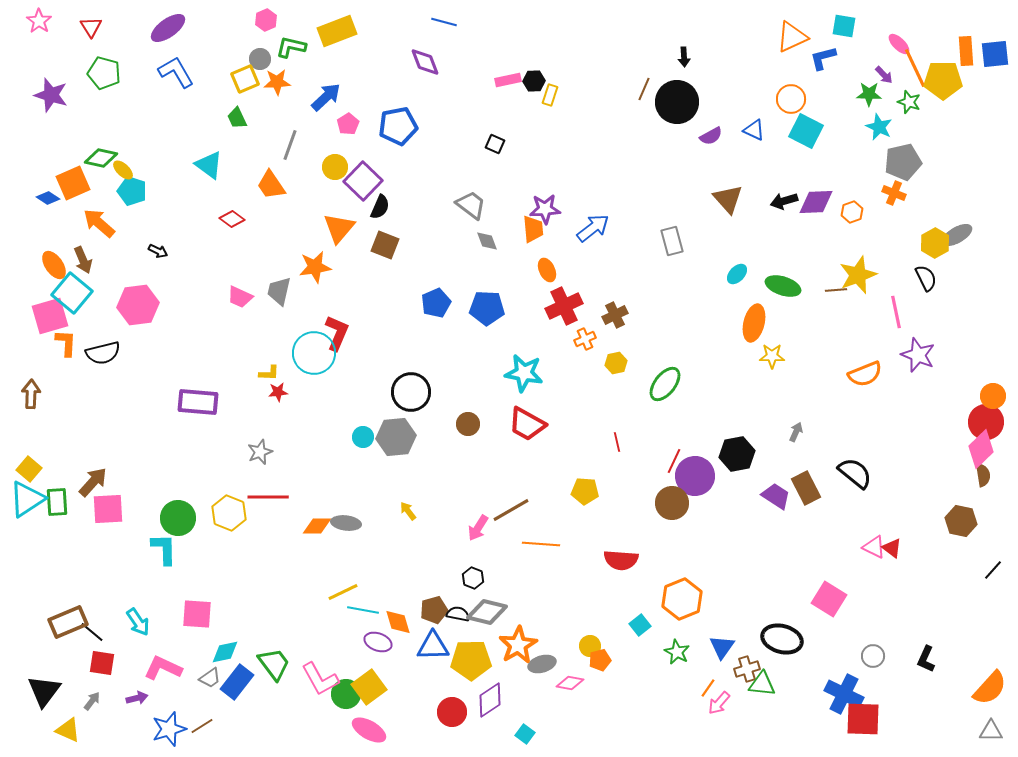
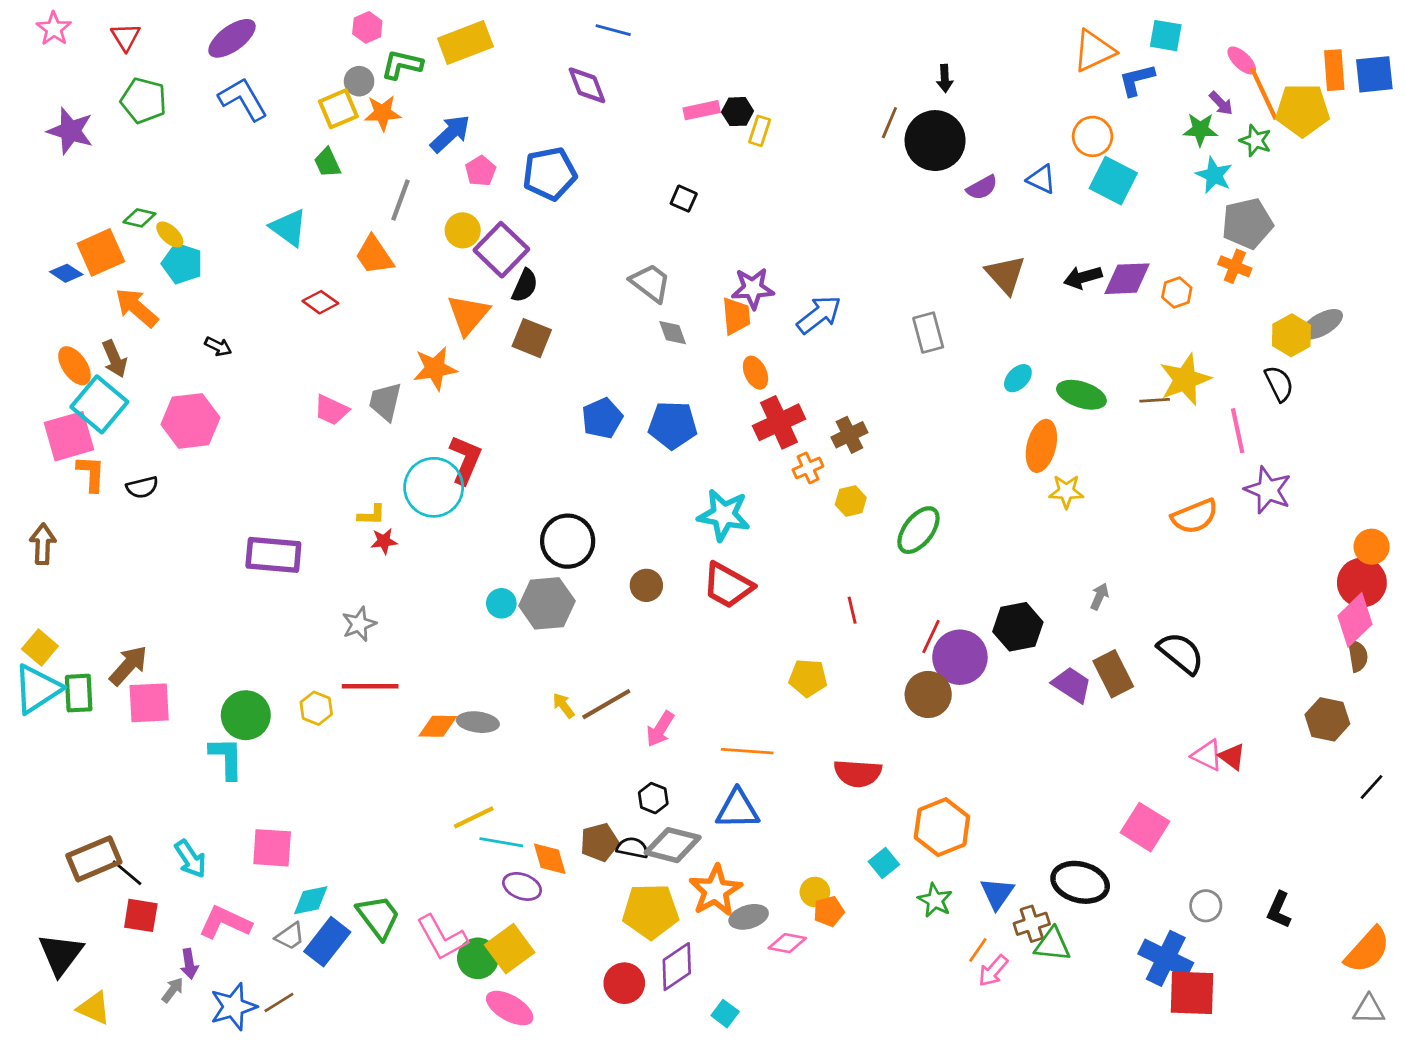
green diamond: (101, 158) -> (139, 218), size x0.7
black semicircle: (103, 353) -> (142, 487), size x0.7
brown line: (511, 510) -> (606, 704), moved
yellow hexagon: (229, 513) -> (316, 708), size x0.7
blue triangle: (433, 646) -> (738, 809), moved
purple arrow: (137, 698) -> (189, 964), turned 95
gray arrow: (92, 701) -> (173, 990), moved

